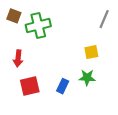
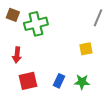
green star: (87, 78) -> (82, 82), moved

